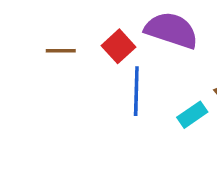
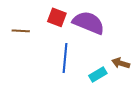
red square: (119, 46) -> (57, 17), moved, turned -30

